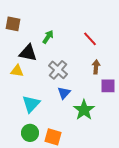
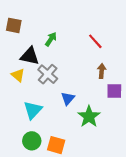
gray cross: (58, 70) -> (48, 74), moved
yellow triangle: (17, 71) -> (18, 75), turned 32

